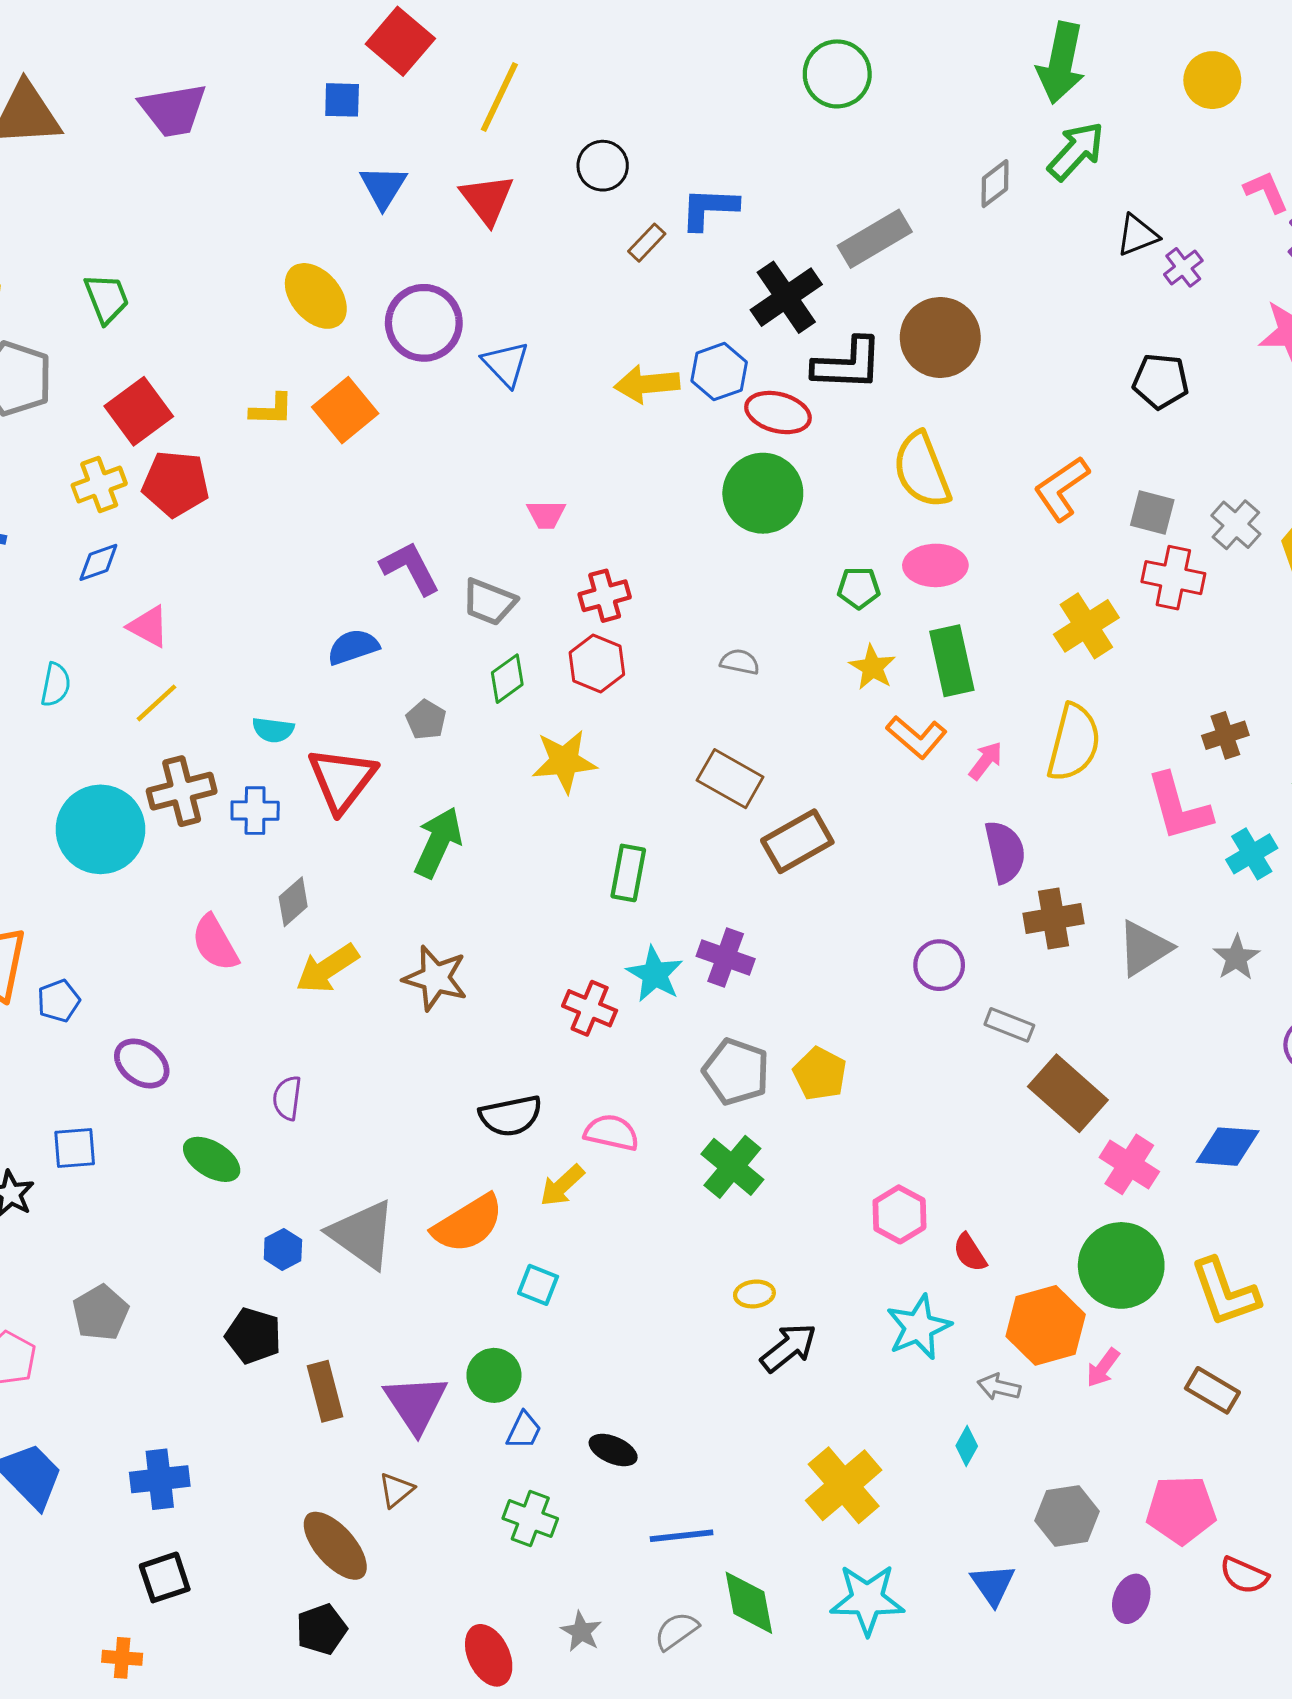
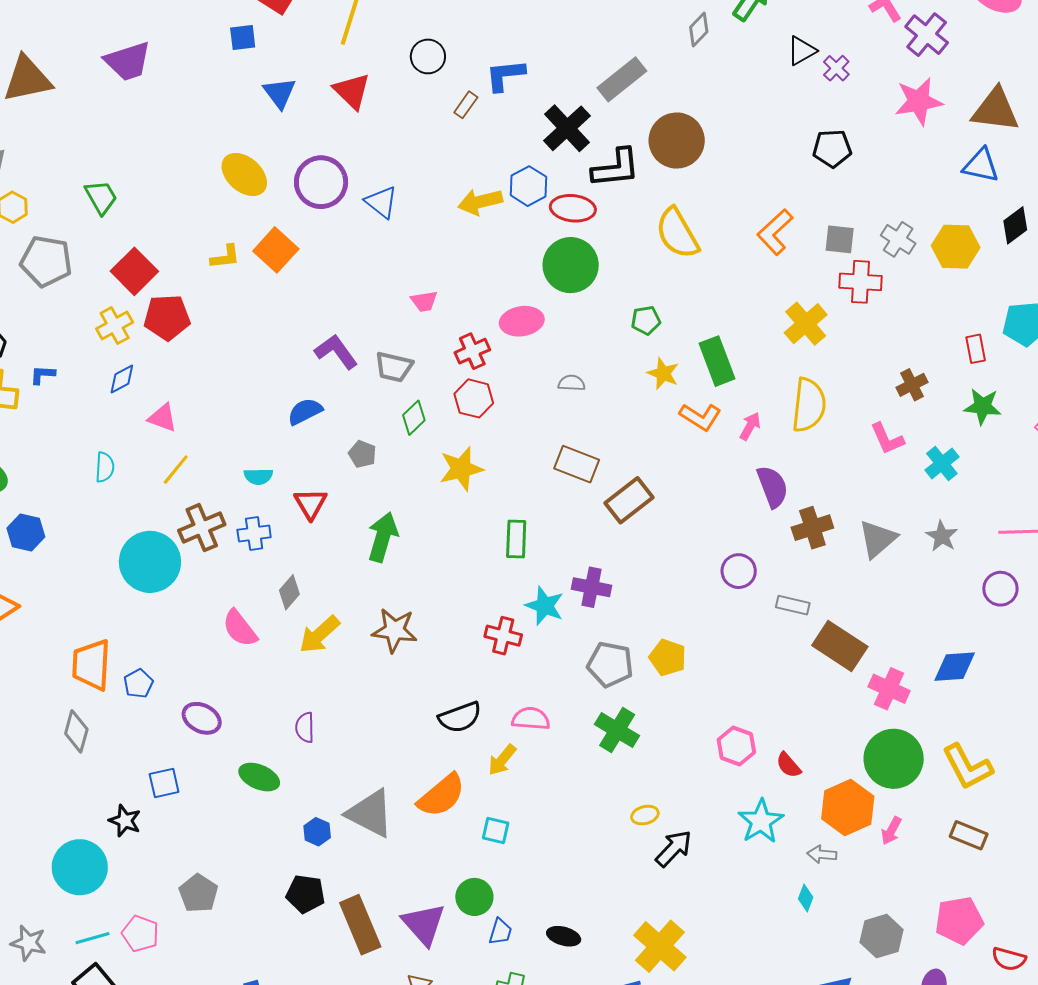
pink ellipse: (935, 565) -> (522, 321), moved
red triangle: (342, 780) -> (311, 504), size x0.7
pink L-shape: (1179, 807) -> (887, 439), size x0.7
brown rectangle: (325, 1391) -> (360, 925), size x1.4
yellow cross: (844, 1485) -> (660, 946), moved

